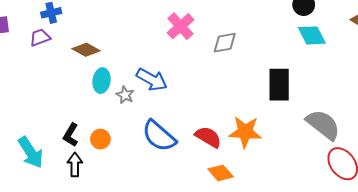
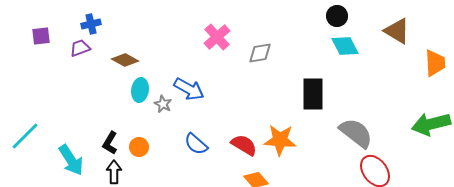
blue semicircle: (159, 136) -> (196, 144), size x0.7

